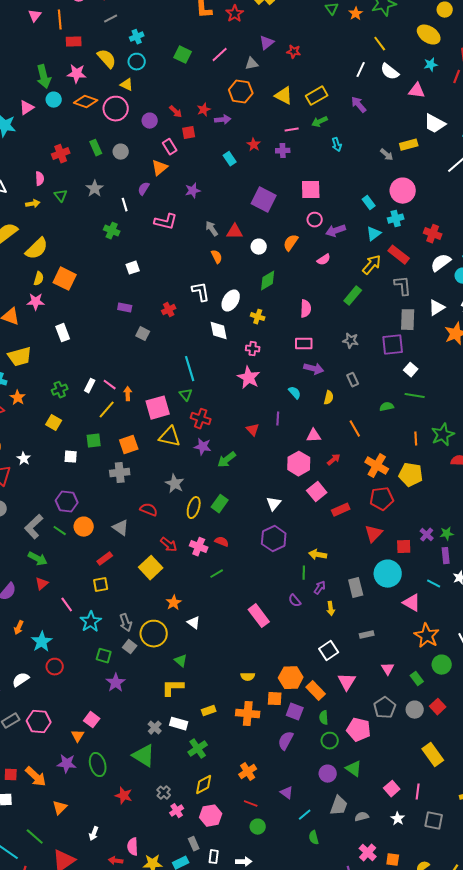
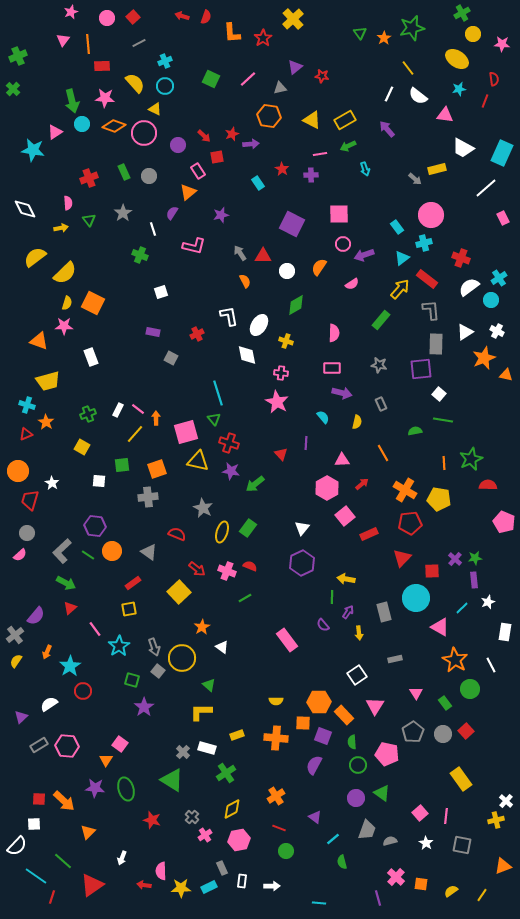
cyan line: (434, 584) -> (462, 608), turned -72

